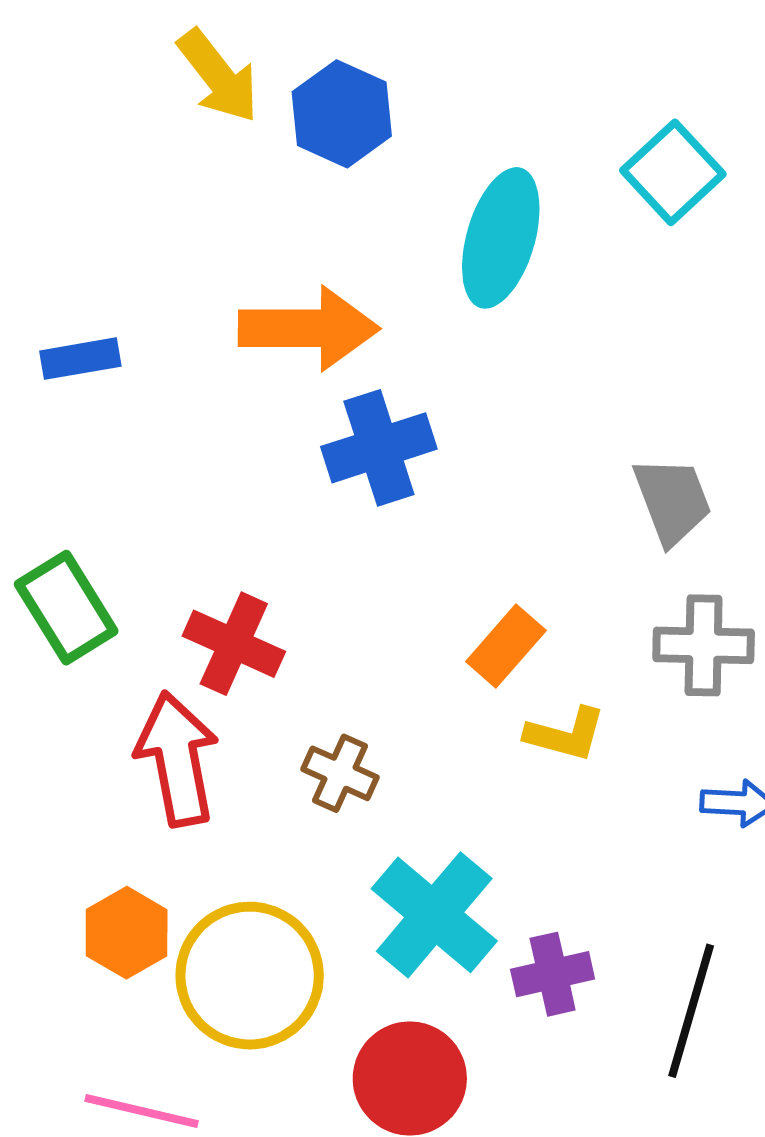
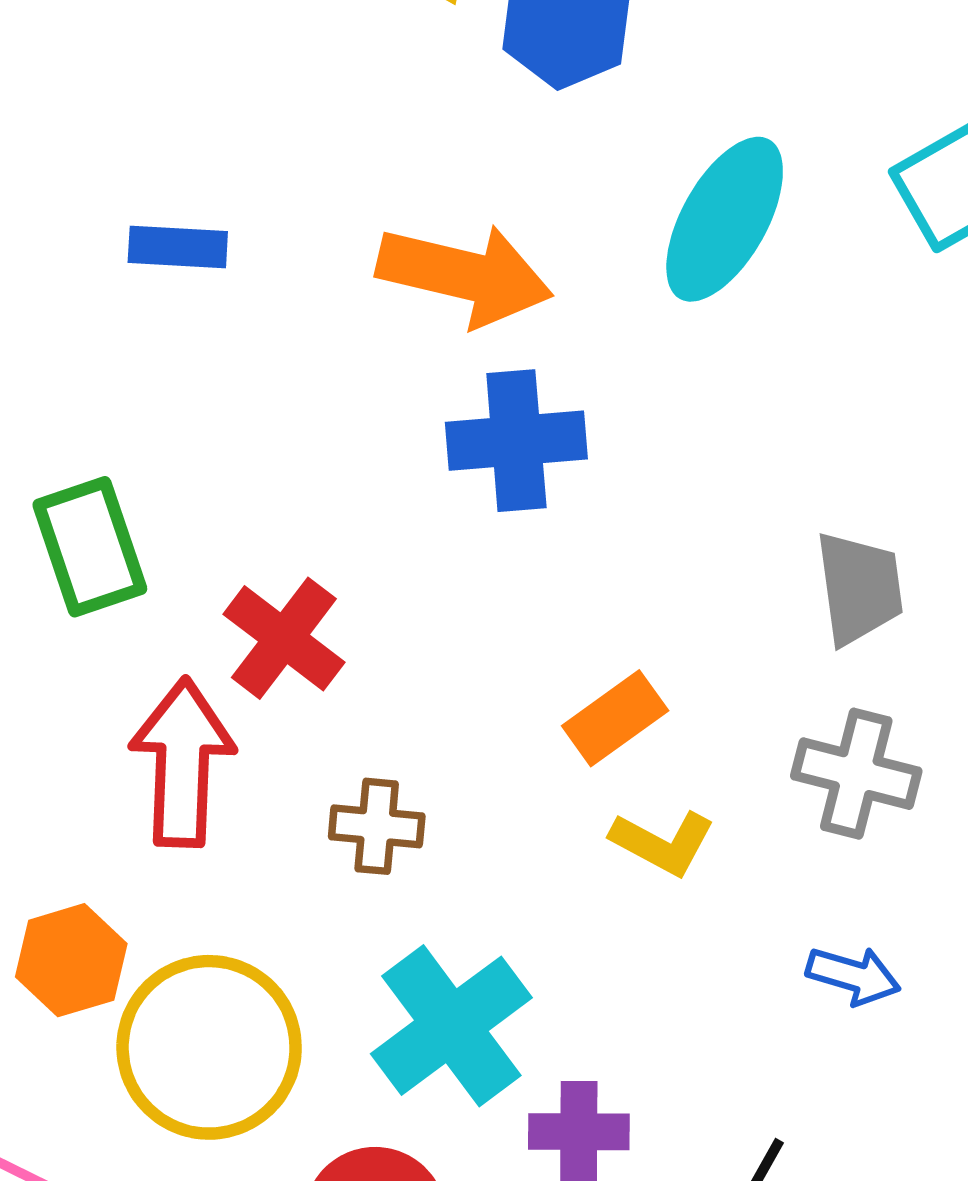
brown cross: (340, 773) -> (377, 826), turned -32

